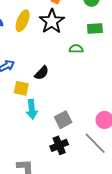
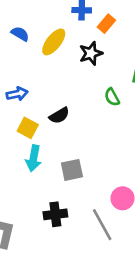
black star: (52, 21) -> (91, 53), size x0.7
green semicircle: (76, 49) -> (112, 97), turned -136
gray square: (63, 120) -> (72, 170), moved

